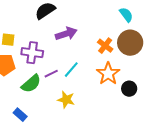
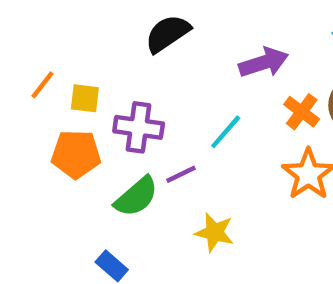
purple arrow: (66, 34) -> (264, 63), moved
cyan line: (71, 70) -> (226, 132), moved

